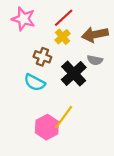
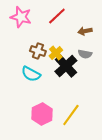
brown arrow: (95, 34) -> (85, 31), size x0.6
yellow cross: (63, 37) -> (56, 53), moved
yellow line: (64, 117) -> (71, 115), moved

